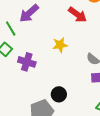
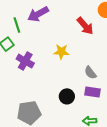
black circle: (59, 94) -> (67, 96), moved

